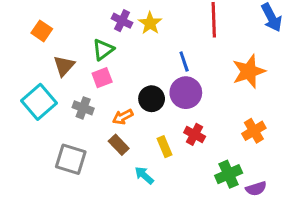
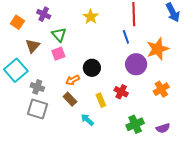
purple cross: (122, 21) -> (44, 14), moved
green triangle: (103, 50) -> (59, 35), turned -35
blue line: (184, 62) -> (126, 37), moved
purple circle: (186, 93) -> (136, 64), moved
gray cross: (83, 108) -> (37, 87), moved
green cross: (229, 174) -> (135, 124), moved

